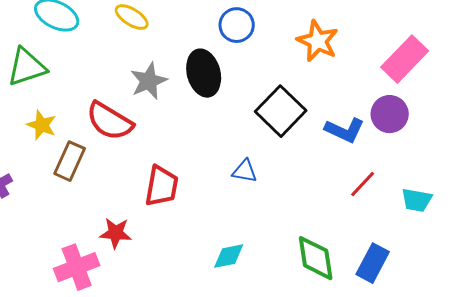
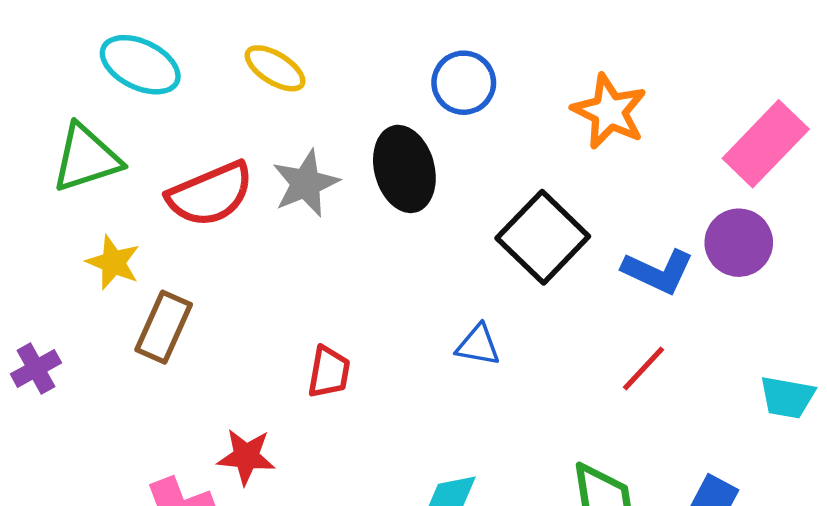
red semicircle: (110, 121) -> (210, 194), moved, turned -54
red line: (363, 184) -> (643, 368), moved
red trapezoid: (162, 186) -> (329, 372), size x0.7

